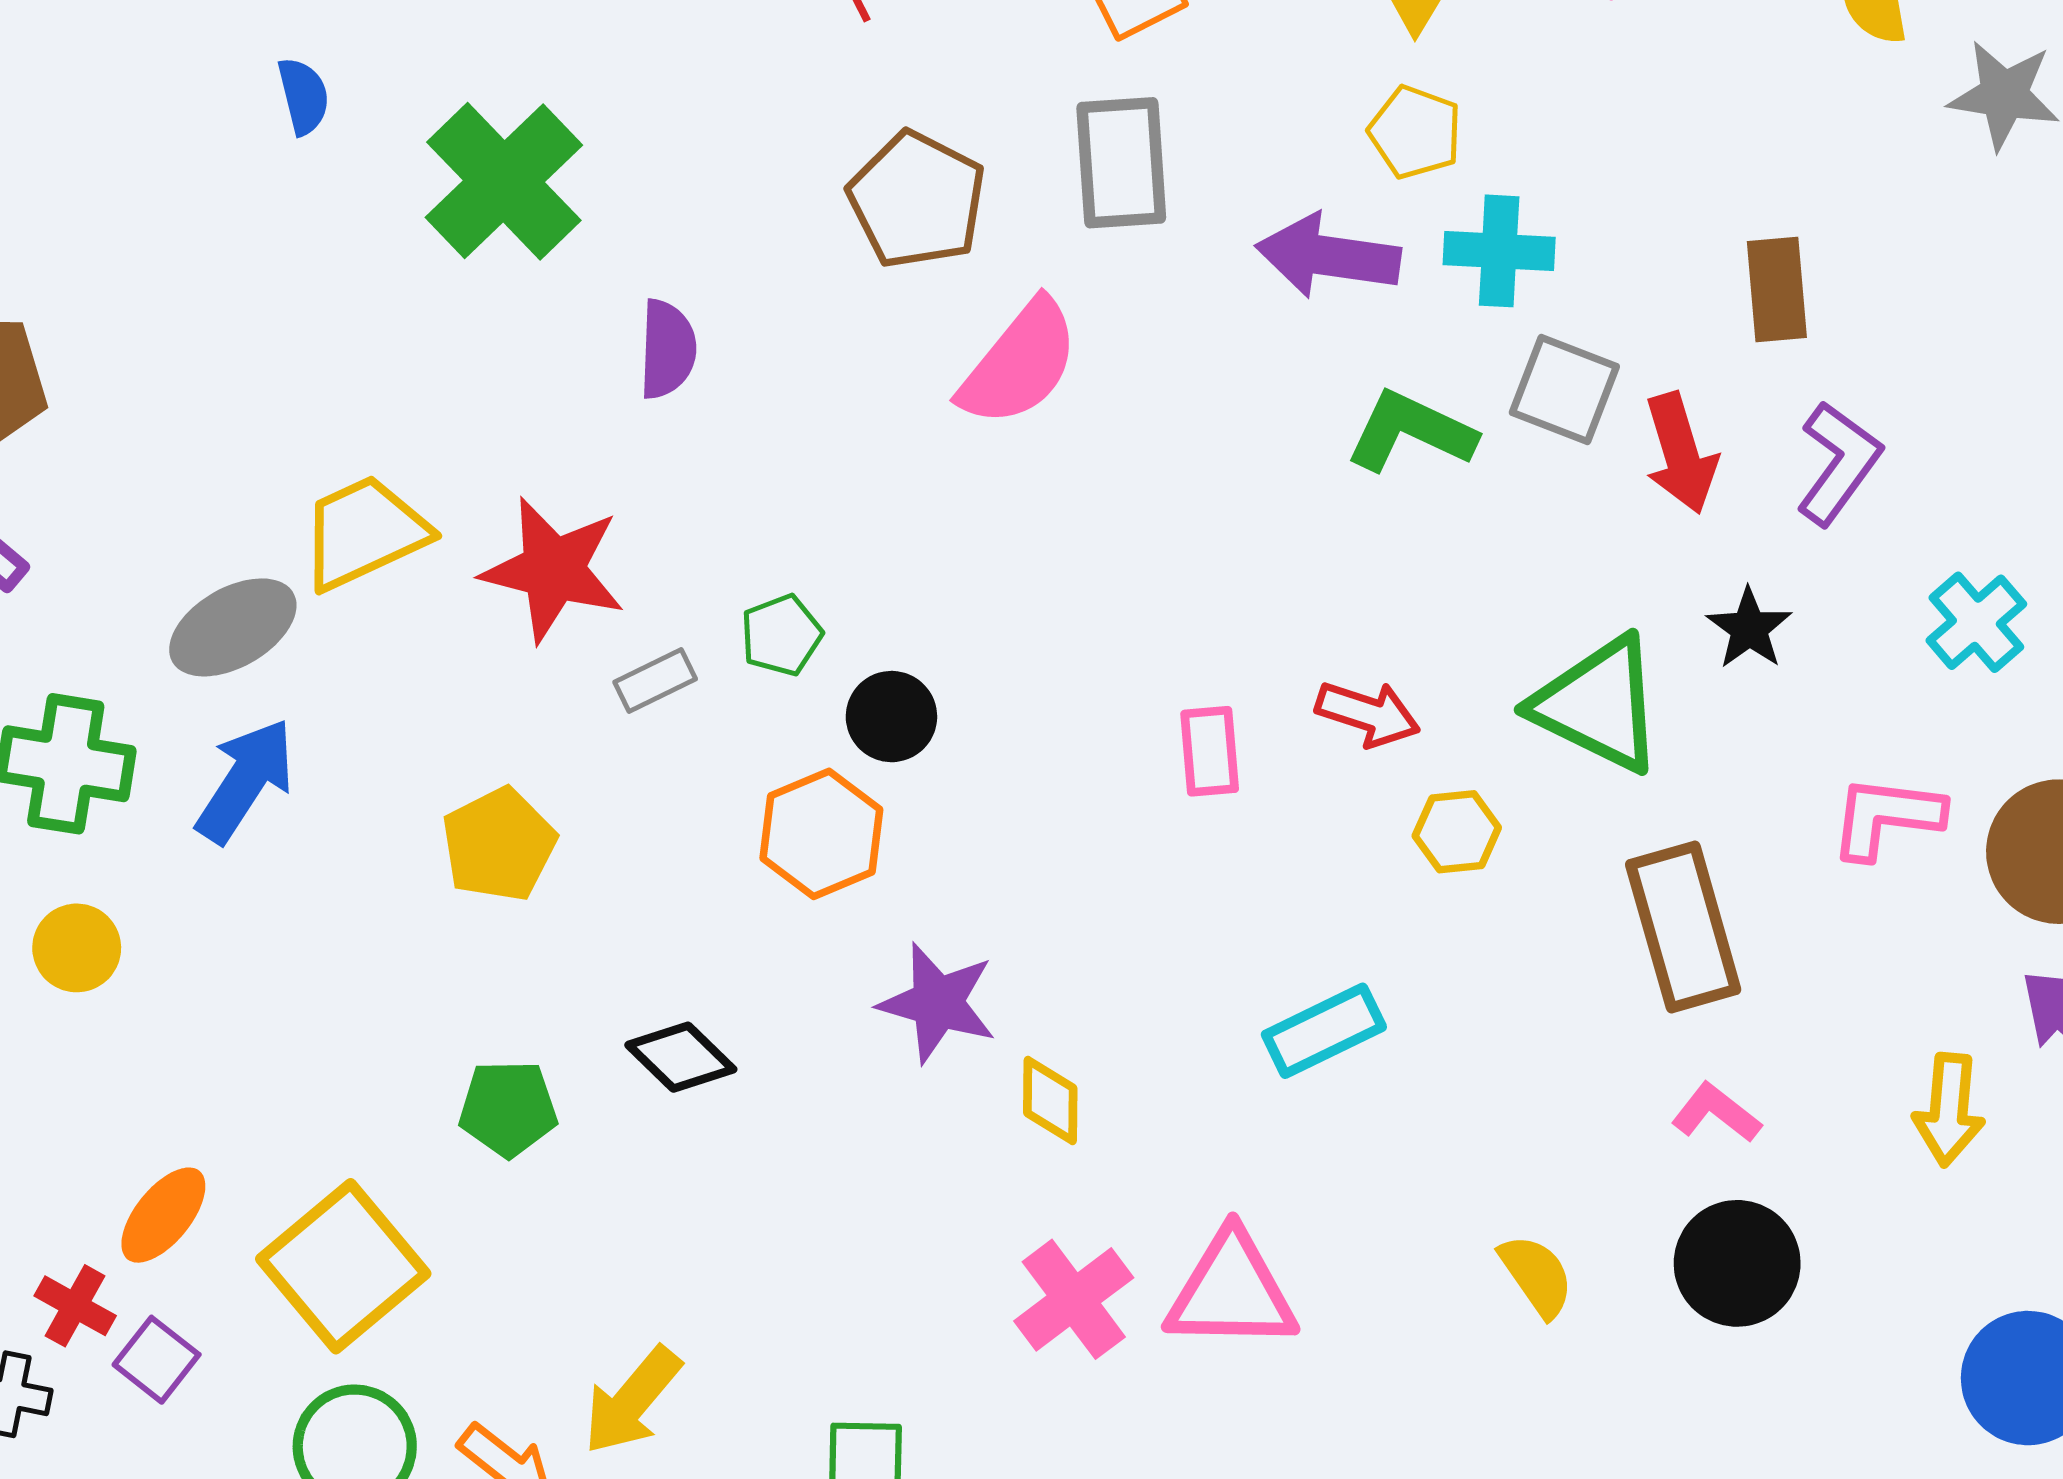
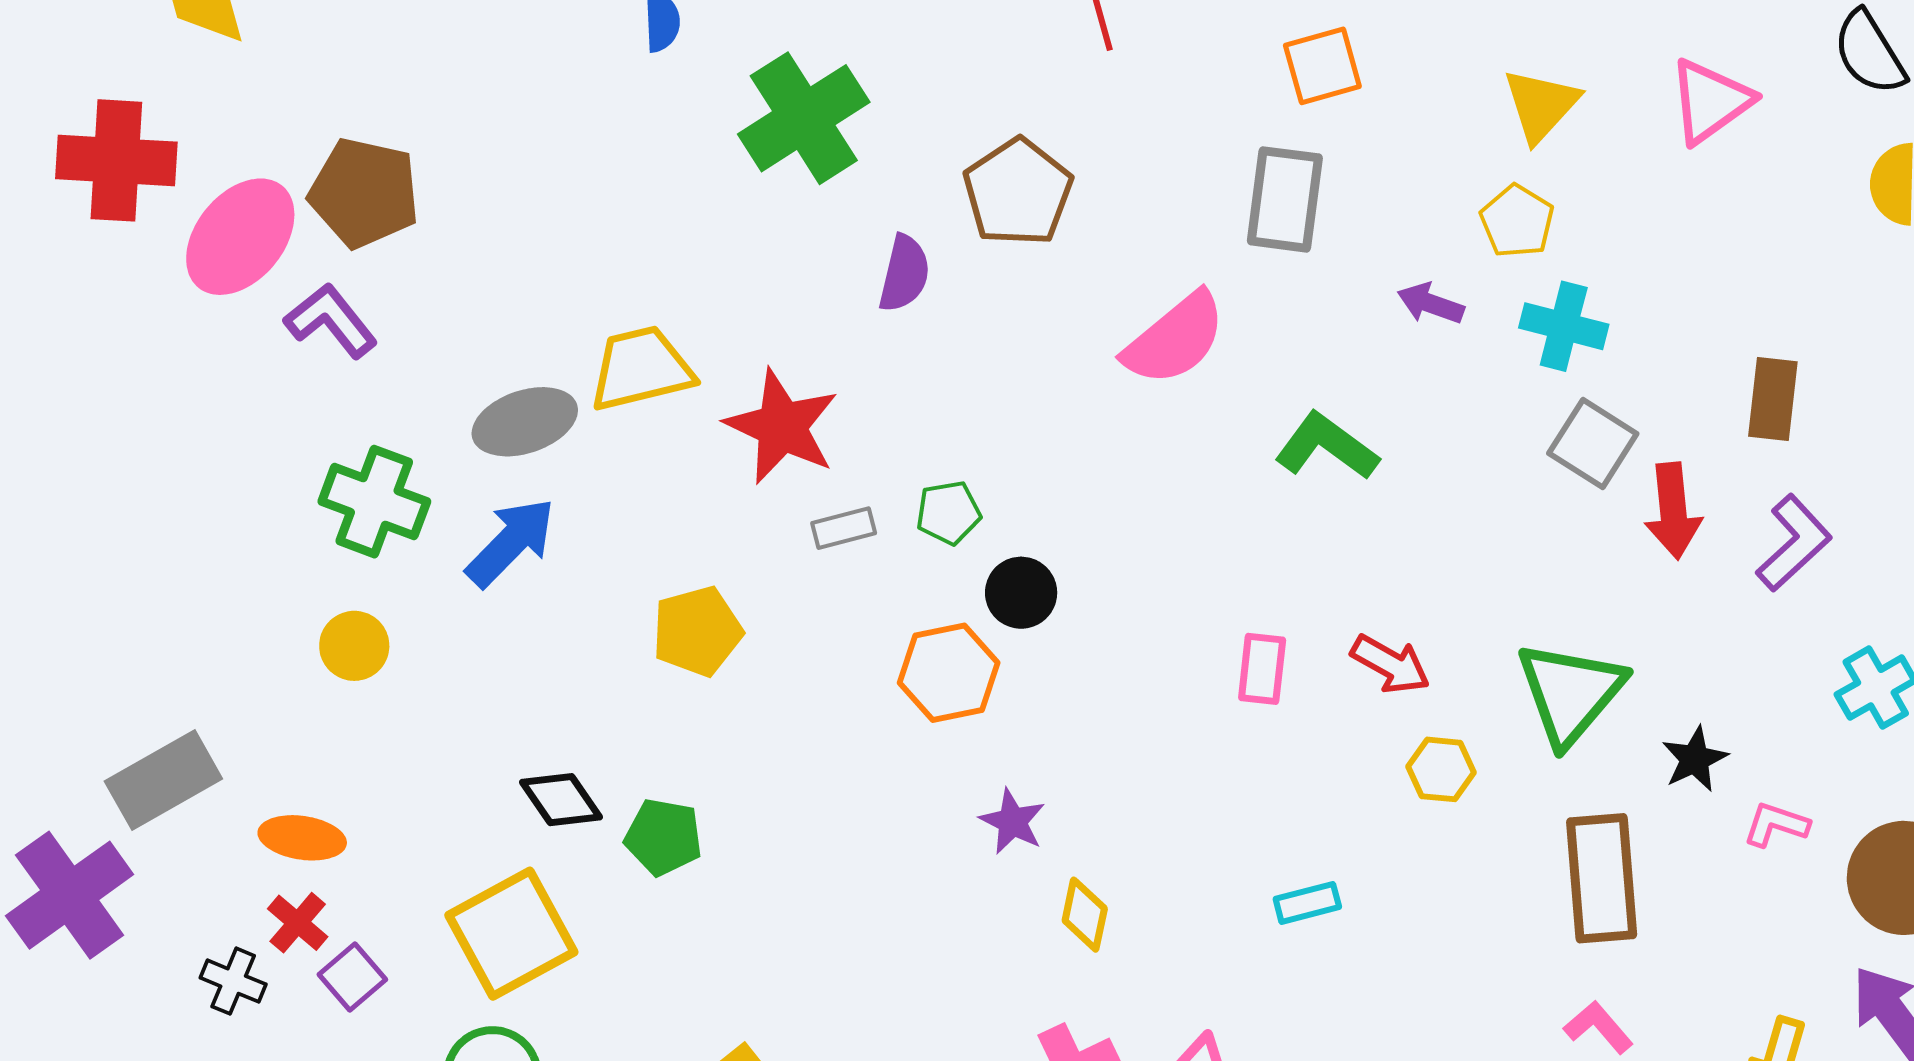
brown pentagon: (917, 200) -> (1018, 192), moved
purple arrow: (1328, 256) -> (1431, 304), size x0.6
green L-shape: (1411, 431) -> (1326, 446), moved
black star: (1749, 628) -> (1695, 759), moved
green triangle: (1598, 705) -> (1570, 693), turned 33
pink L-shape: (1886, 817) -> (1776, 825), size x0.7
purple star: (938, 1003) -> (1012, 822), size x0.7
cyan rectangle: (1324, 1031) -> (1307, 903), size x0.7
black diamond: (681, 1057) -> (561, 800), moved
orange ellipse: (163, 1215) -> (302, 838), moved, turned 48

